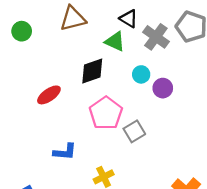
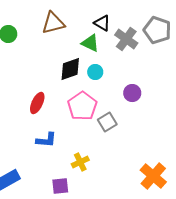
cyan circle: (141, 74) -> (95, 72), moved
purple circle: (163, 88) -> (132, 93), moved
red ellipse: (49, 95) -> (37, 103), moved, turned -30

